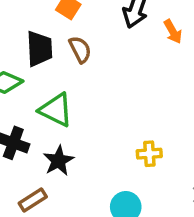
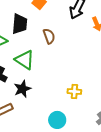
brown semicircle: (80, 49) -> (49, 36), moved

